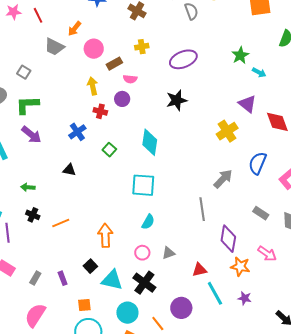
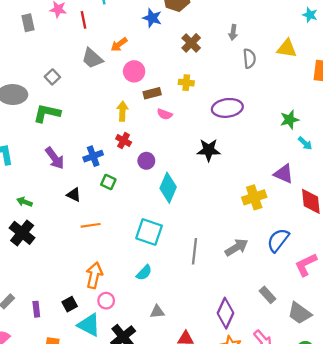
purple circle: (122, 99) -> (146, 161), moved
purple triangle: (247, 104) -> (284, 174), turned -30
purple arrow: (31, 135) -> (55, 158), moved
green square: (109, 150) -> (108, 182), moved, turned -32
gray line: (202, 209) -> (194, 251), moved
black cross: (33, 215) -> (22, 233), size x1.6
orange line: (61, 223) -> (91, 225), moved
pink circle: (142, 253) -> (106, 301), moved

